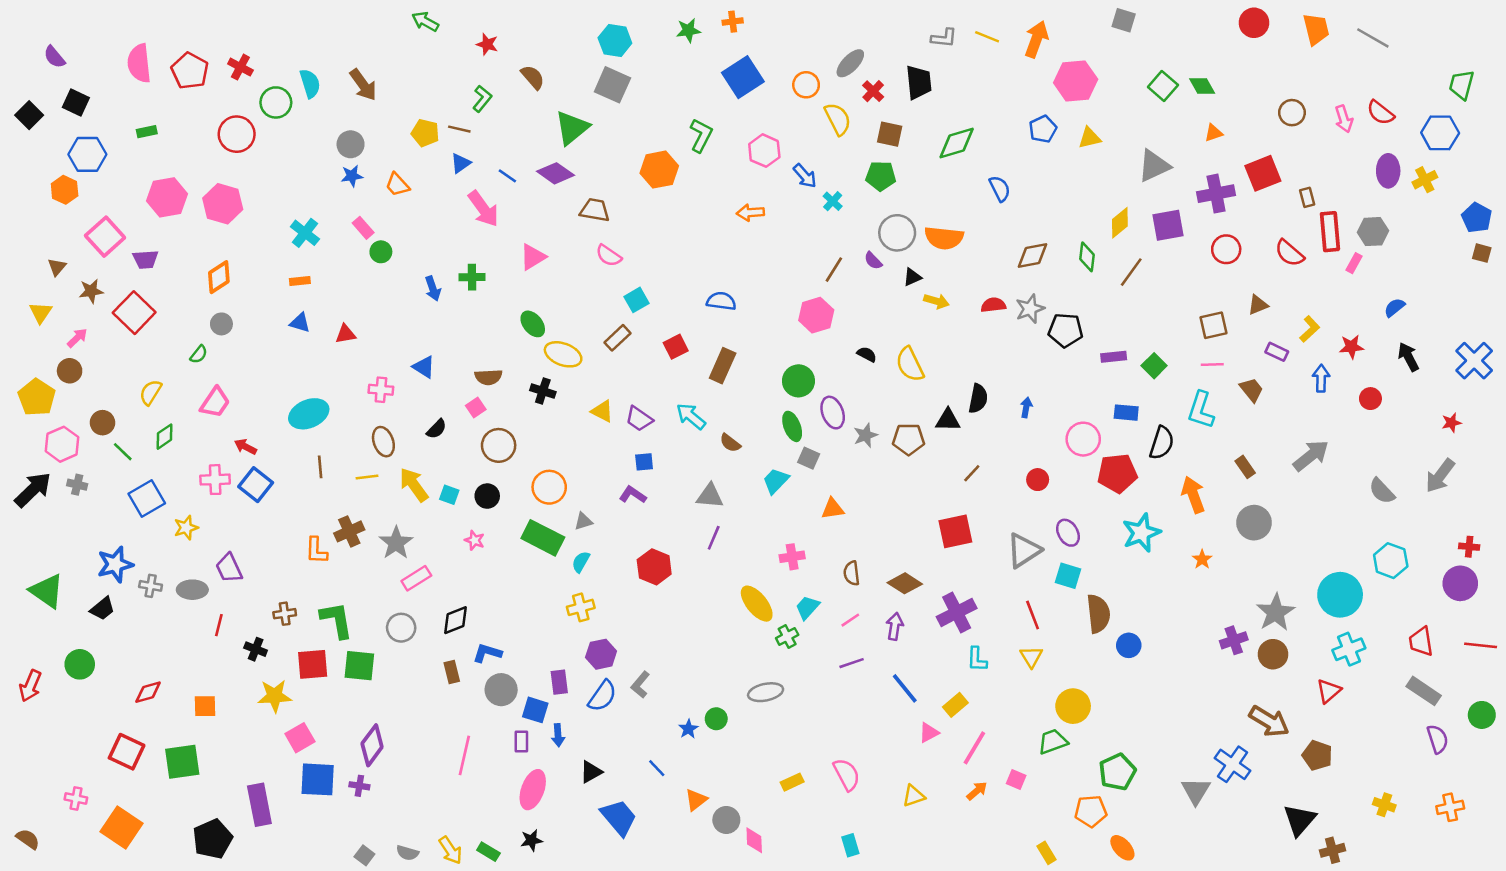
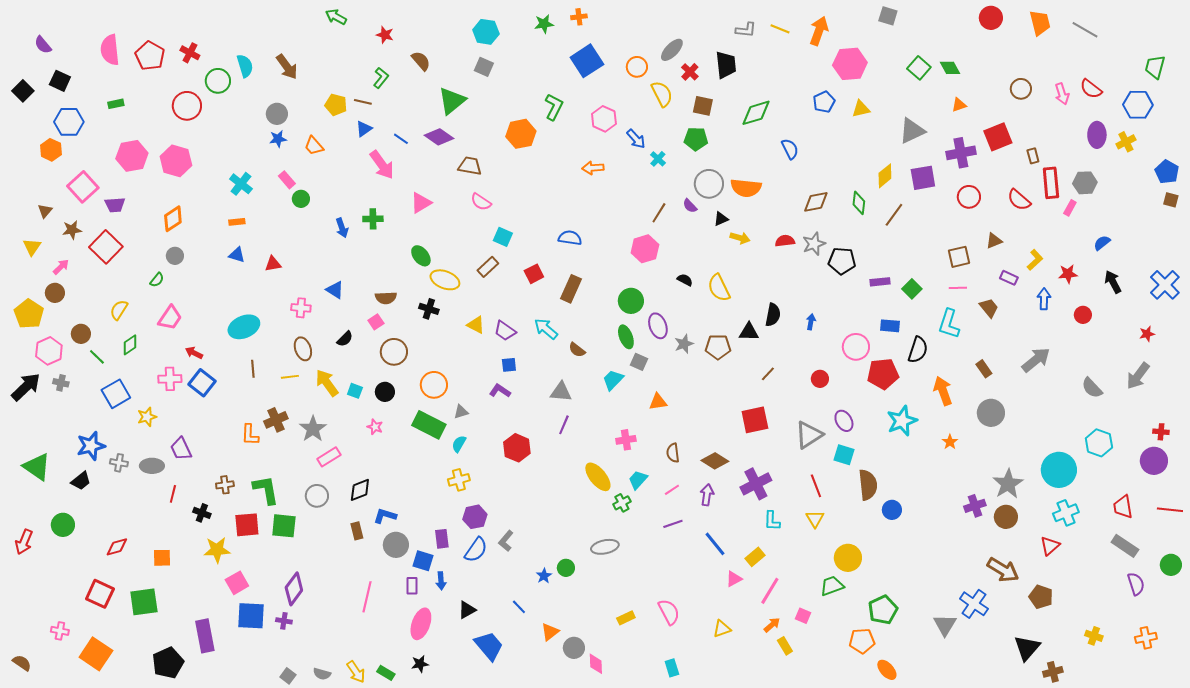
gray square: (612, 85) -> (484, 67), size x0.7
cyan square: (636, 300) -> (503, 237), turned -36
yellow rectangle: (1046, 853) -> (785, 646), moved

